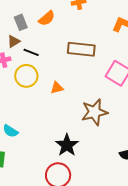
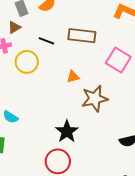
black line: (31, 52) -> (47, 41), moved
orange triangle: (57, 88) -> (73, 77), moved

